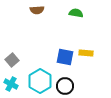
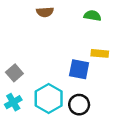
yellow rectangle: (86, 53) -> (100, 53), moved
cyan cross: (11, 84) -> (13, 102), turned 32

